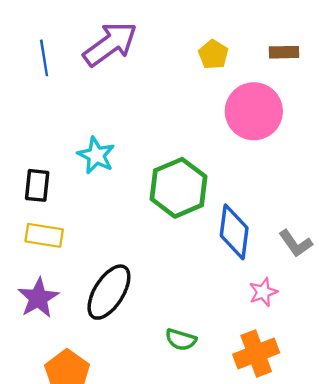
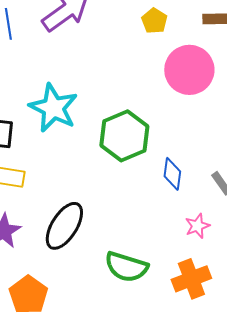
cyan star: (96, 155) -> (53, 108), size x1.5
blue diamond: (234, 232) -> (172, 174), size x0.7
green semicircle: (181, 340) -> (126, 267), size x1.6

